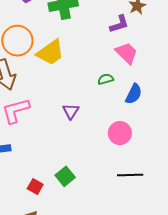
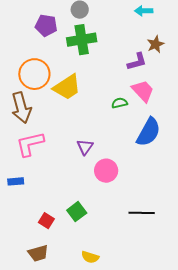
green semicircle: (106, 79) -> (119, 103), moved
blue semicircle: (134, 94) -> (148, 132), size x1.4
pink circle: (120, 133) -> (106, 171), moved

